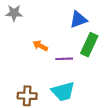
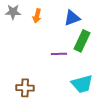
orange arrow: (40, 46) -> (37, 16), moved, turned -104
cyan trapezoid: (63, 91) -> (82, 84), moved

